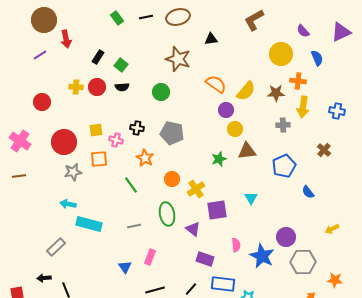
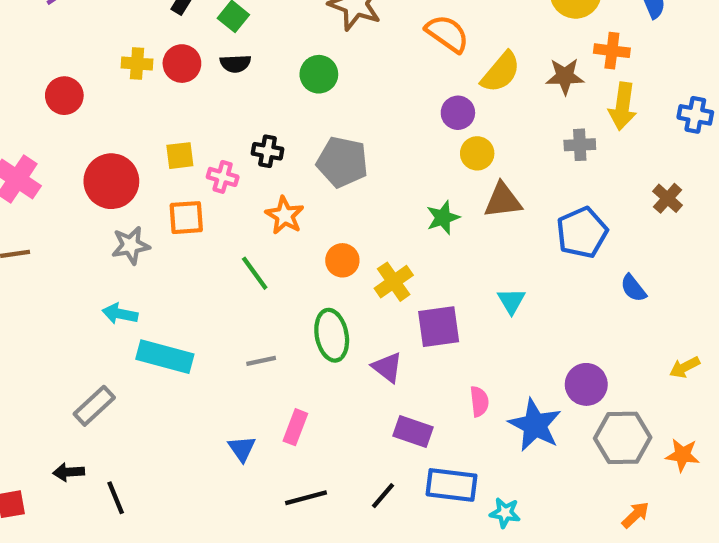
orange semicircle: (216, 84) -> (447, 34), moved
orange star: (335, 280) -> (683, 455), moved

